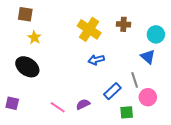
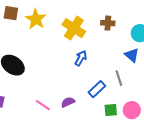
yellow star: (34, 37) -> (36, 19), moved, size x1.5
blue arrow: (96, 60) -> (81, 58), turned 133
pink circle: (148, 97) -> (132, 110), moved

